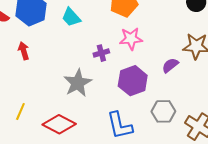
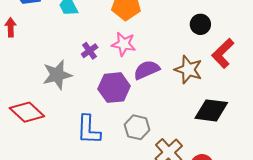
purple cross: (101, 53) -> (90, 51), turned -35
purple semicircle: (170, 65) -> (147, 70), moved, size x1.4

